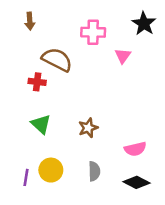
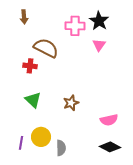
black star: (144, 24) -> (99, 21), moved
gray semicircle: (94, 171) -> (61, 148), moved

